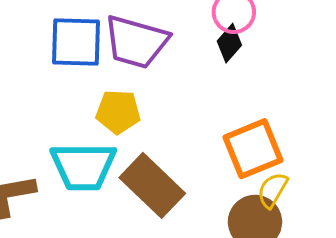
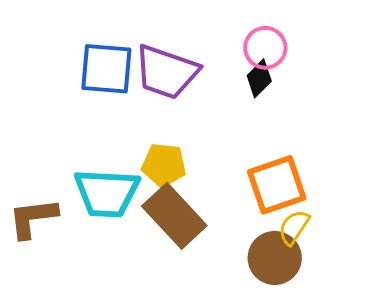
yellow pentagon: (118, 112) -> (164, 165), moved

